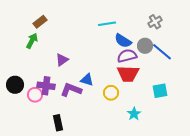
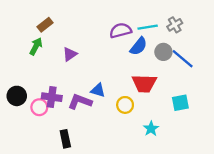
cyan line: (107, 24) -> (148, 27), moved
blue semicircle: (123, 41) -> (139, 46), turned -84
purple semicircle: (127, 56) -> (121, 30), moved
purple triangle: (62, 60) -> (70, 54), moved

